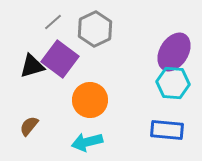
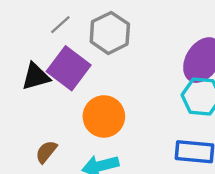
brown semicircle: (29, 126) -> (46, 152), moved

